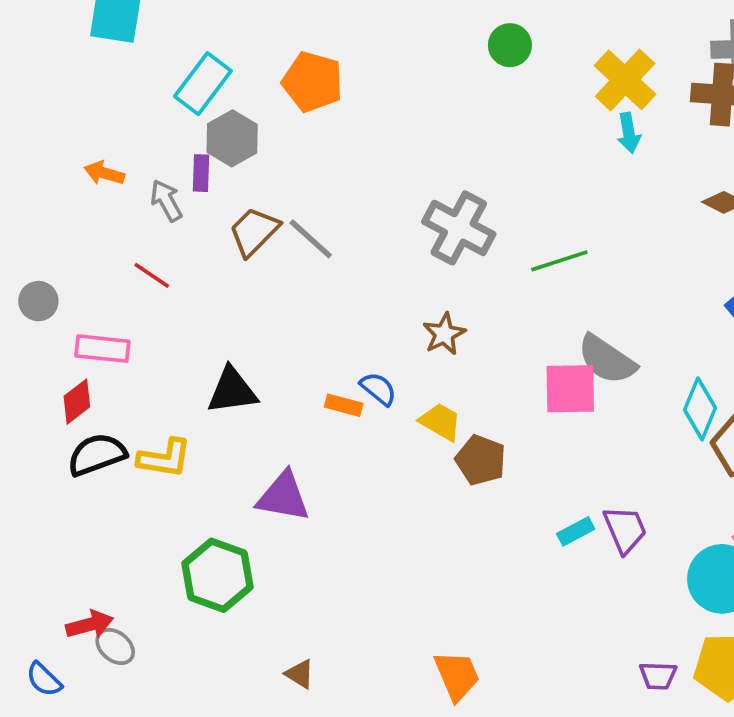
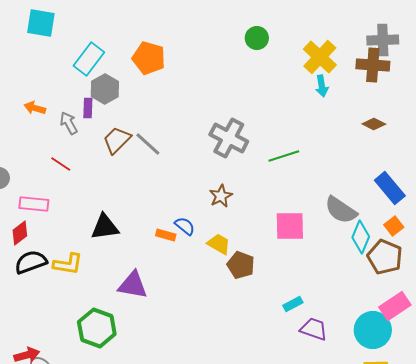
gray semicircle: (607, 360) -> (341, 210), moved
purple trapezoid: (625, 530) -> (314, 329), moved, turned -48

